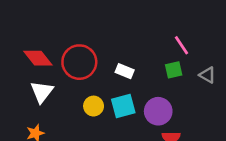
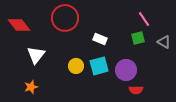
red diamond: (38, 58) -> (19, 25), moved
red circle: (79, 62) -> (65, 18), moved

